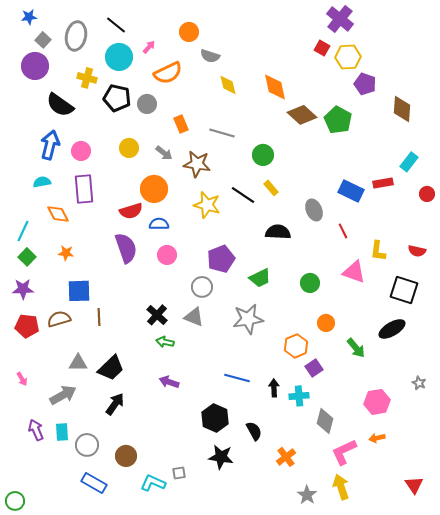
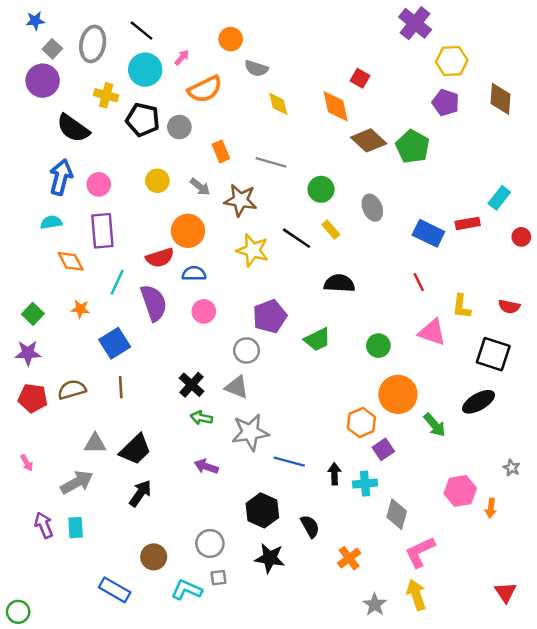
red square: (322, 48) -> (360, 78), moved
yellow hexagon: (348, 57) -> (452, 61), moved
brown diamond: (402, 109) -> (501, 99), moved
gray ellipse: (314, 210) -> (372, 208), moved
cyan line: (23, 231) -> (117, 282), moved
blue square: (79, 291) -> (115, 343), moved, turned -30
gray star: (248, 319) -> (250, 432), moved
orange circle: (326, 323) -> (398, 394), size x1.8
orange arrow: (377, 438) -> (491, 508), moved, turned -70
gray circle: (87, 445) -> (210, 543), moved

